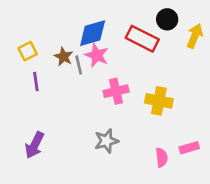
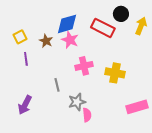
gray line: (79, 65) -> (57, 85), moved
pink rectangle: (189, 148) -> (137, 107), size x1.5
pink semicircle: (162, 157) -> (87, 115), moved

